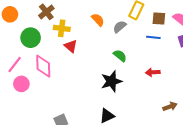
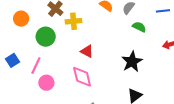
red triangle: (71, 46) -> (87, 51), moved
green semicircle: (120, 56) -> (139, 27), moved
pink diamond: (43, 66) -> (82, 77), moved

